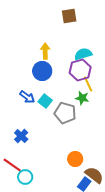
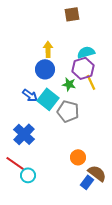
green star: (82, 98) -> (69, 84), moved
cyan square: (45, 101) -> (48, 99), size x1.5
blue cross: (21, 136) -> (24, 134), size x1.5

